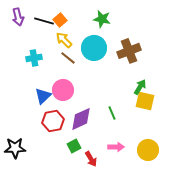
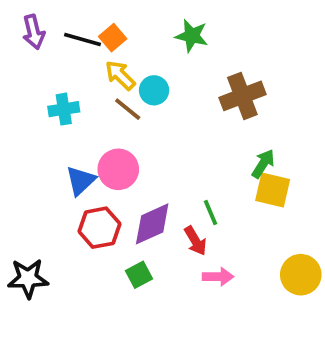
cyan circle: (94, 48) -> (154, 90), moved, size x0.6
yellow circle: (148, 150) -> (301, 275), moved
red arrow: (91, 159) -> (195, 241), moved

